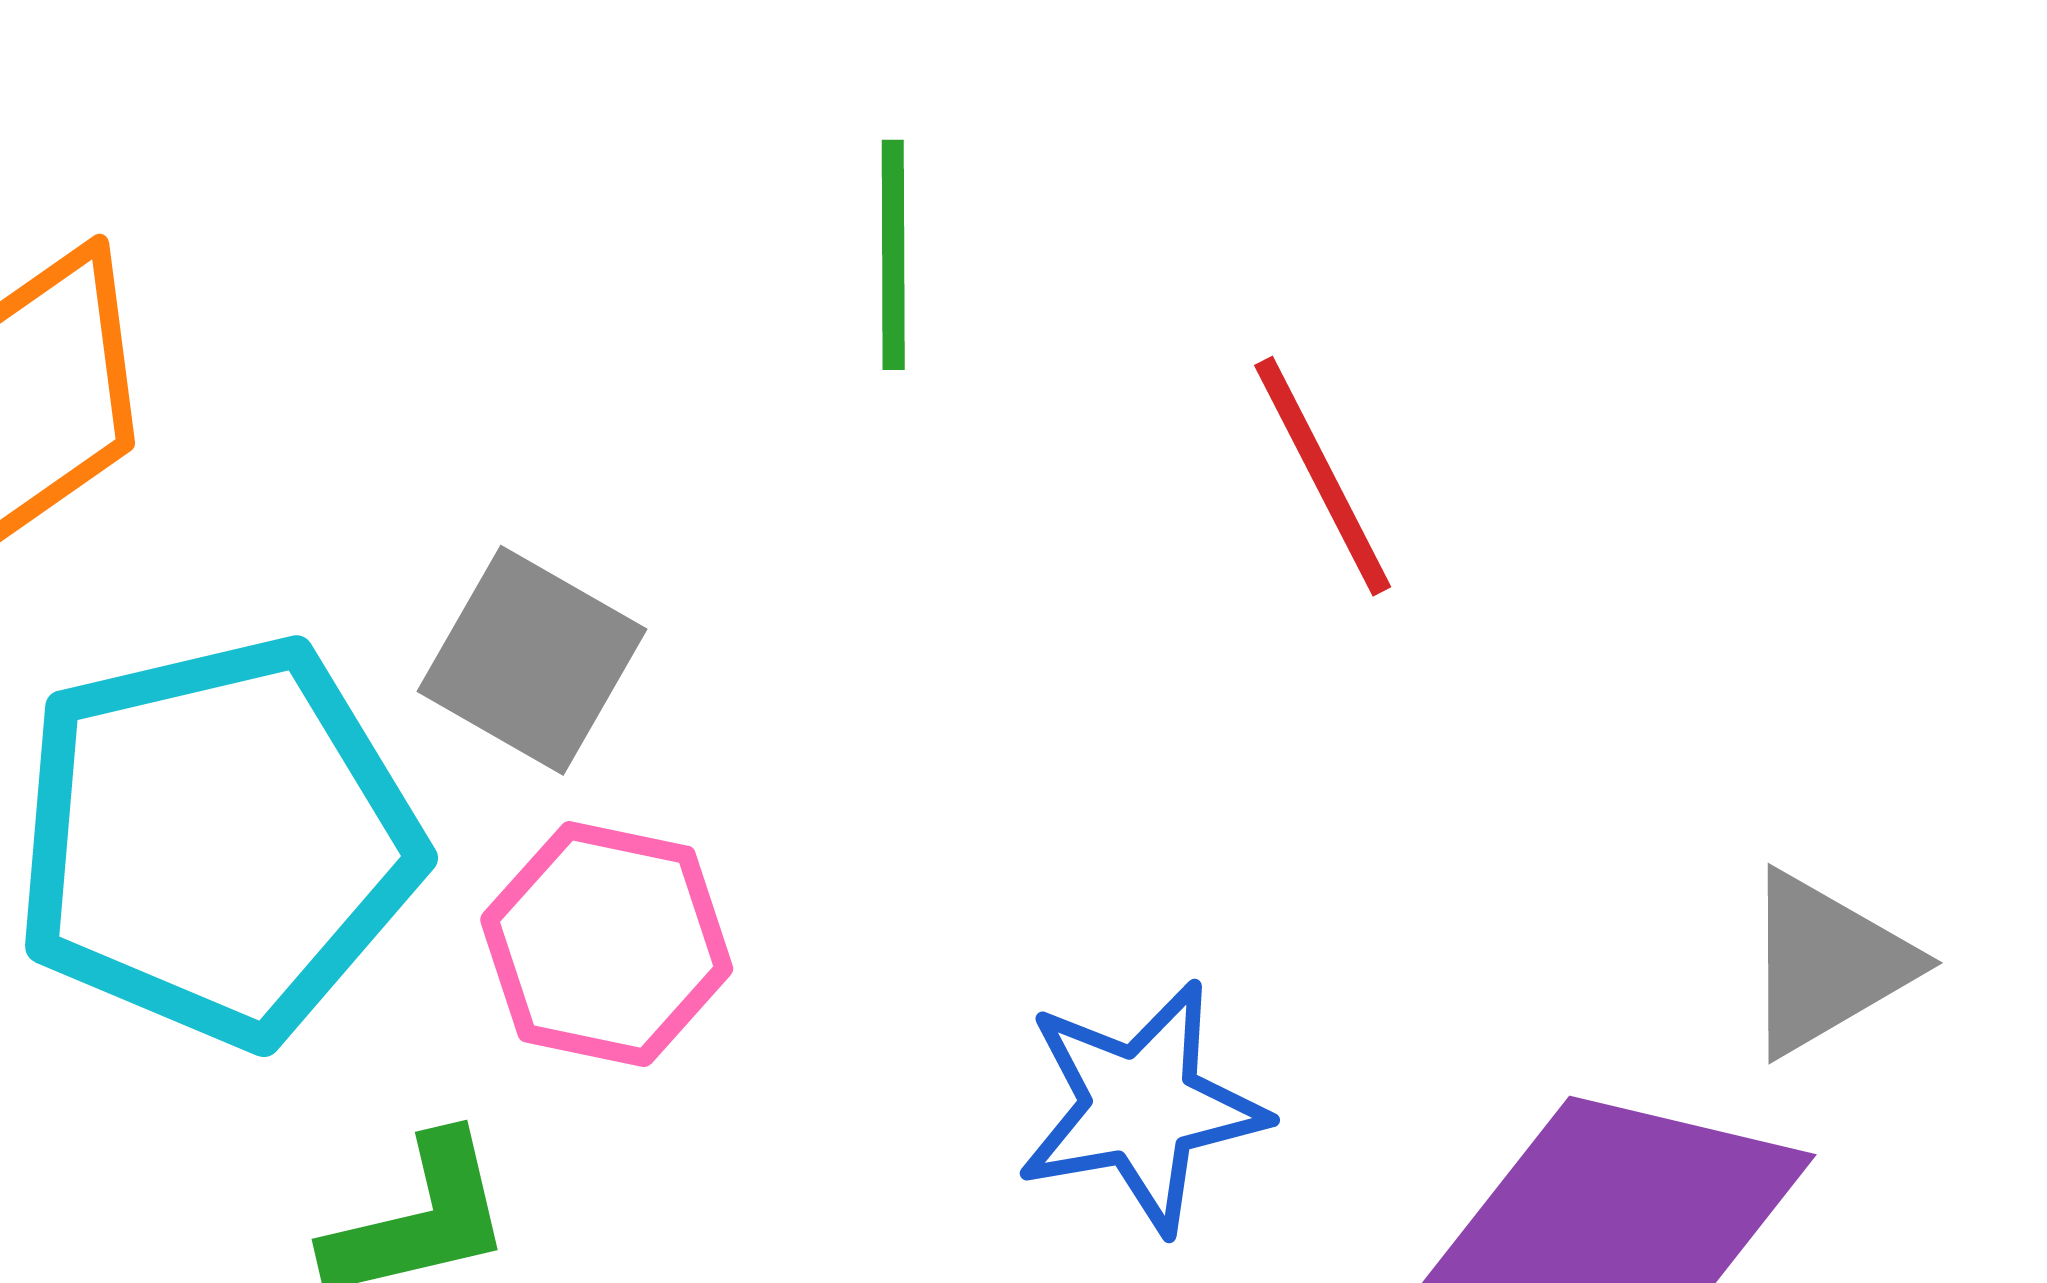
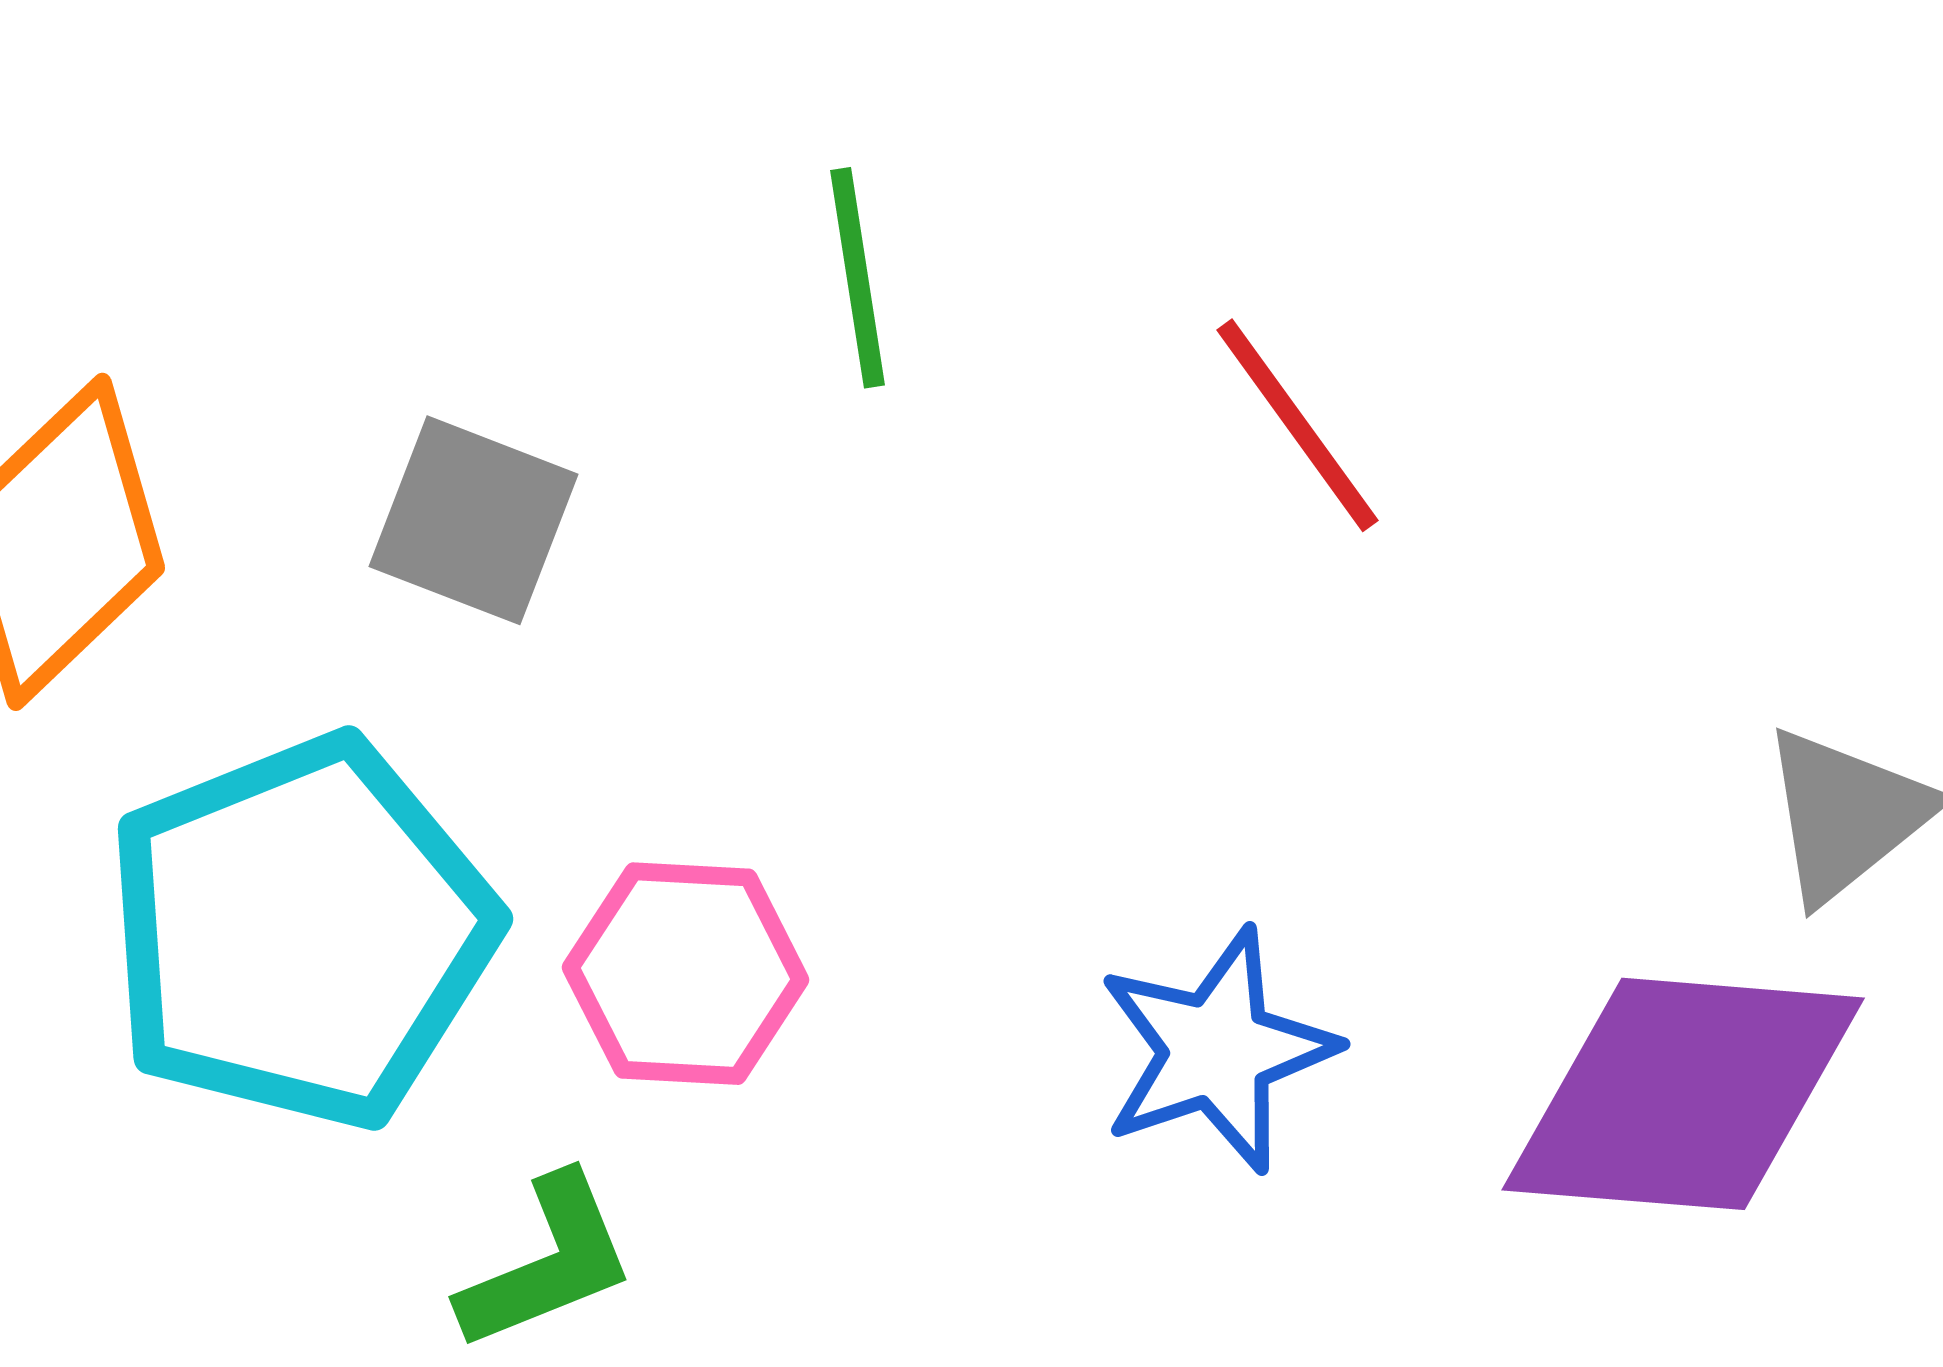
gray square: (532, 660) -> (473, 520), moved

